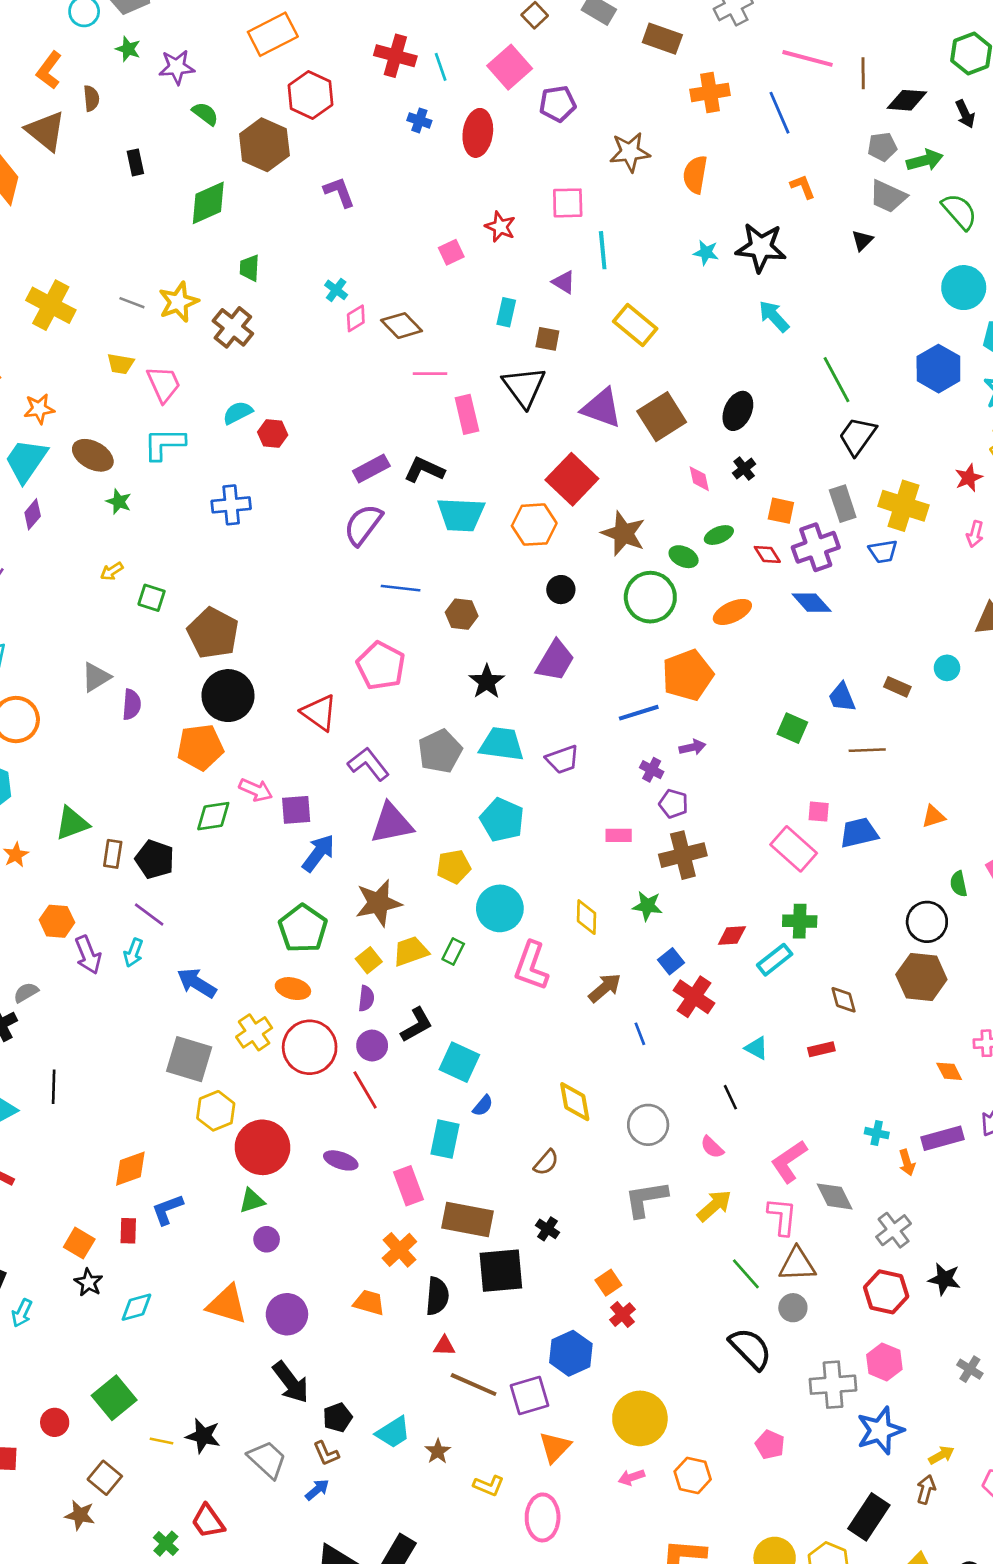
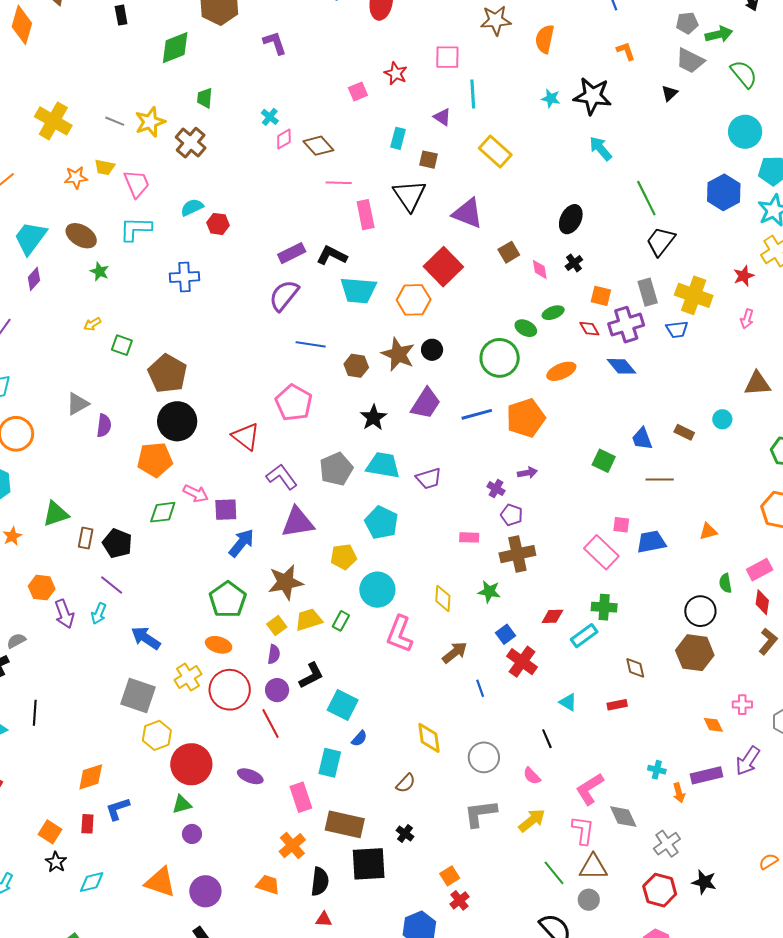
orange star: (39, 409) -> (76, 177), moved
brown square: (662, 417) -> (509, 252), moved, size x0.6
brown star: (624, 533) -> (398, 354), moved
blue line: (639, 713) -> (477, 414), moved

